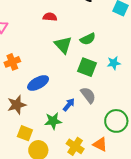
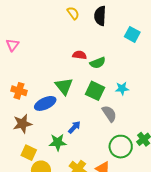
red semicircle: (50, 17) -> (80, 55), moved
green triangle: (63, 45) -> (64, 86), moved
orange cross: (12, 62) -> (19, 91), moved, turned 35
gray semicircle: (88, 95) -> (109, 114), moved

